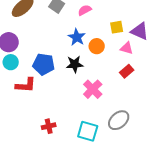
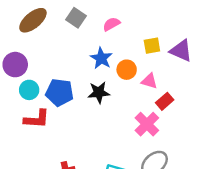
pink triangle: (127, 48) -> (149, 81), moved
cyan circle: (11, 62) -> (29, 90), moved
pink cross: (93, 89) -> (147, 124), moved

